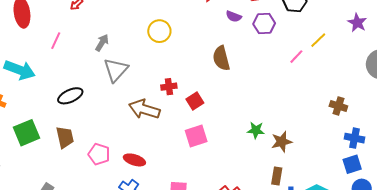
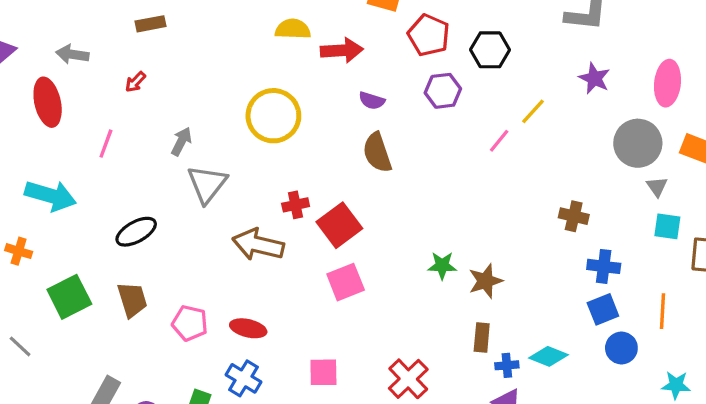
purple semicircle: (234, 16) -> (372, 101), moved
yellow circle: (159, 31) -> (273, 116), size x1.4
red square: (195, 101) -> (339, 225), size x1.5

